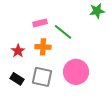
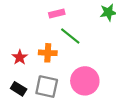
pink rectangle: (40, 23) -> (57, 13), moved

